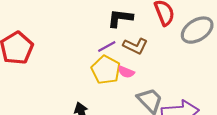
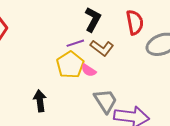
black L-shape: (120, 18) -> (93, 19), turned 100

